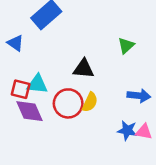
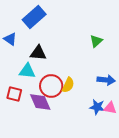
black triangle: (84, 69) -> (38, 53), moved
red square: (21, 89) -> (14, 94), moved
purple diamond: (30, 111) -> (40, 102), moved

